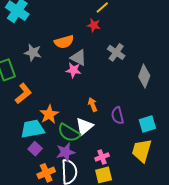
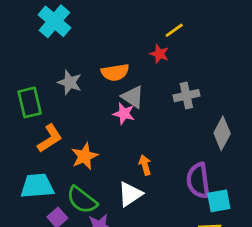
gray cross: (116, 52) -> (186, 96), turned 36
orange star: (49, 114) -> (85, 156), moved
purple semicircle: (118, 116) -> (198, 181), moved, size x1.4
cyan trapezoid: (32, 129) -> (37, 186), moved
green semicircle: (69, 133) -> (82, 200), moved

